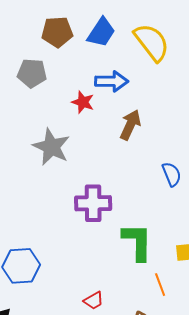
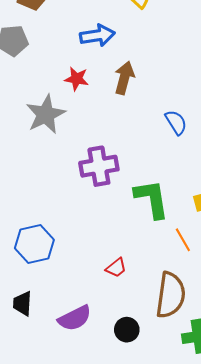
red star: (83, 102) -> (77, 79), moved
gray star: (51, 147) -> (46, 114), turned 30

